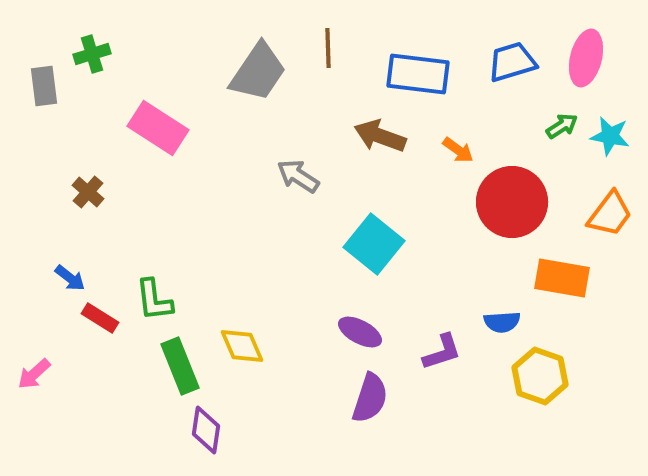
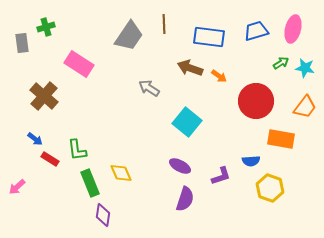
orange arrow: (458, 150) -> (219, 76), moved
brown cross: (88, 192) -> (44, 96), size x1.8

